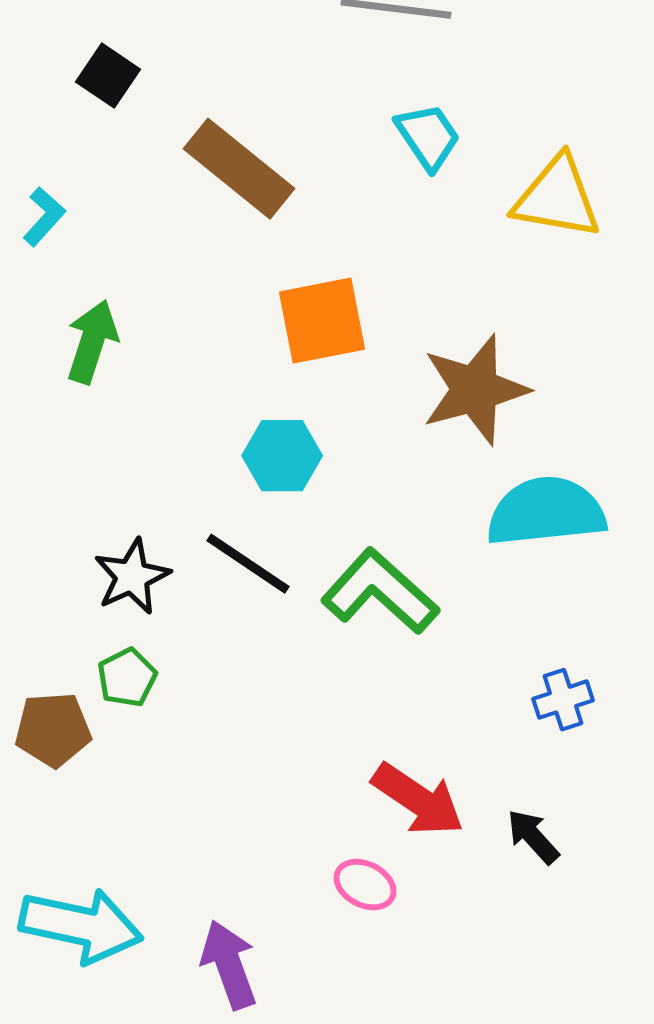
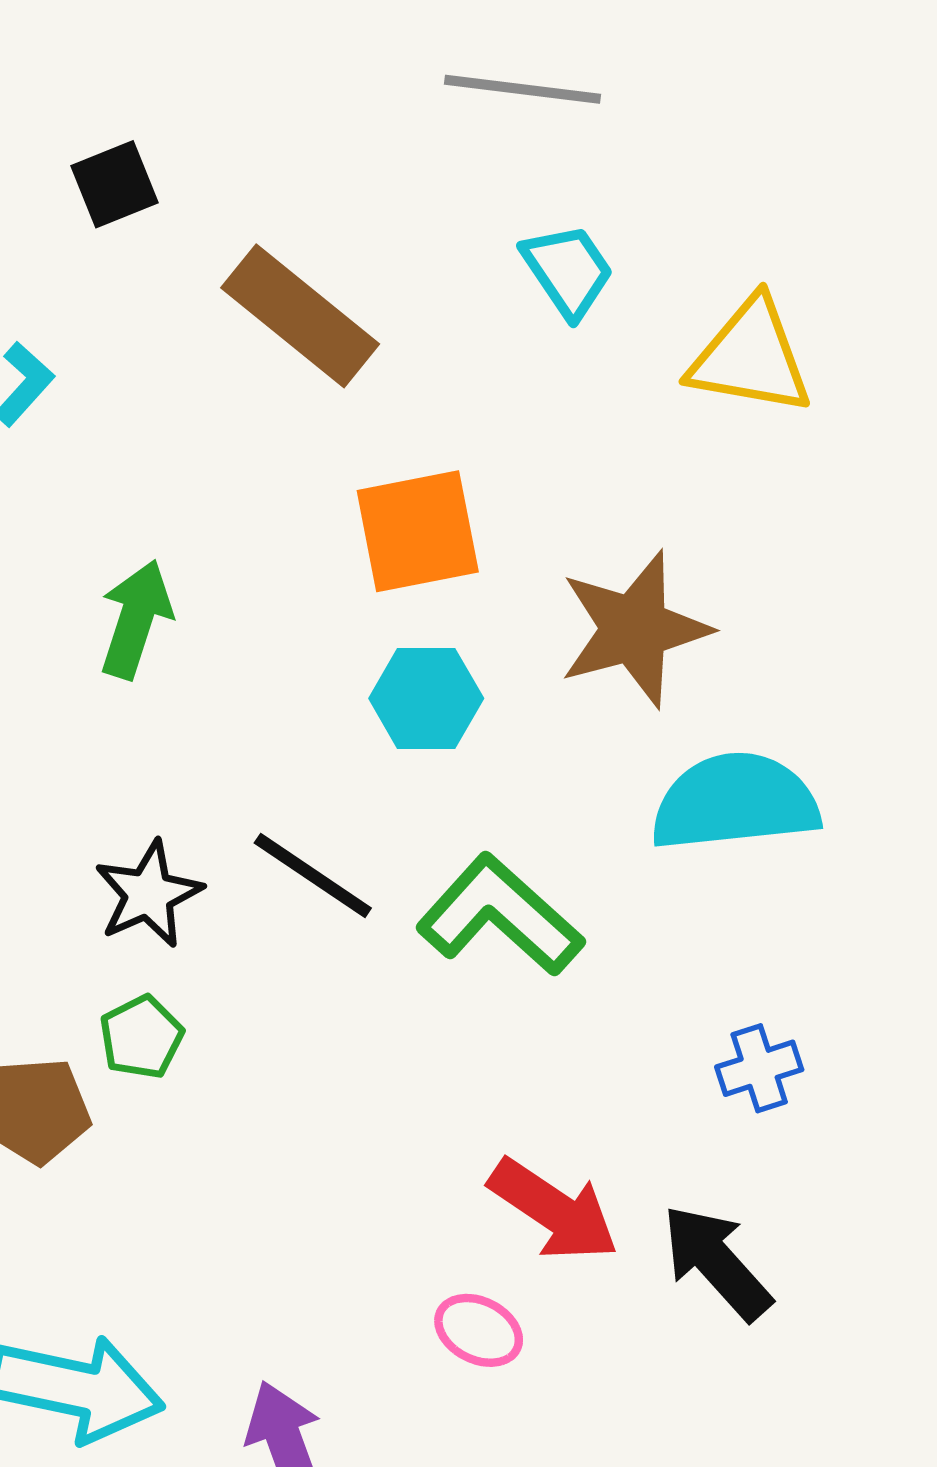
black square: (108, 76) -> (114, 184), turned 34
green arrow: (92, 342) -> (136, 619), moved
cyan hexagon: (282, 456) -> (426, 698), moved
black arrow: (533, 837) -> (717, 1262), size x1.5

